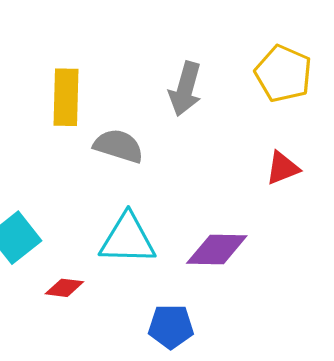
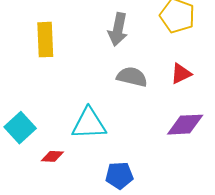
gray semicircle: (119, 146) -> (132, 77), moved
purple diamond: (217, 249) -> (185, 125), moved

